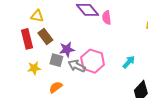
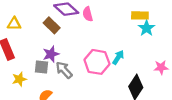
brown rectangle: (45, 36) -> (52, 25), moved
pink hexagon: (93, 61) -> (97, 62), moved
gray arrow: (77, 66) -> (64, 70), turned 30

